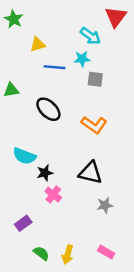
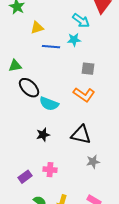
gray square: (95, 79) -> (88, 69), moved
black ellipse: (48, 109) -> (29, 88), moved
cyan semicircle: (24, 156) -> (49, 104), moved
pink cross: (53, 194) -> (50, 170), moved, turned -32

